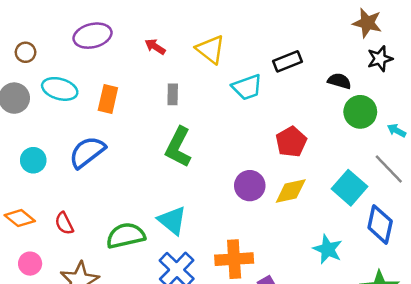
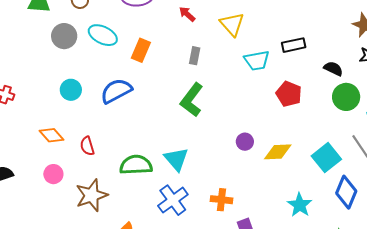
red pentagon: (291, 142) -> (289, 94), moved, turned -30
purple circle: (250, 186) -> (245, 142), size x0.7
orange cross: (234, 259) -> (221, 200), size x0.7

